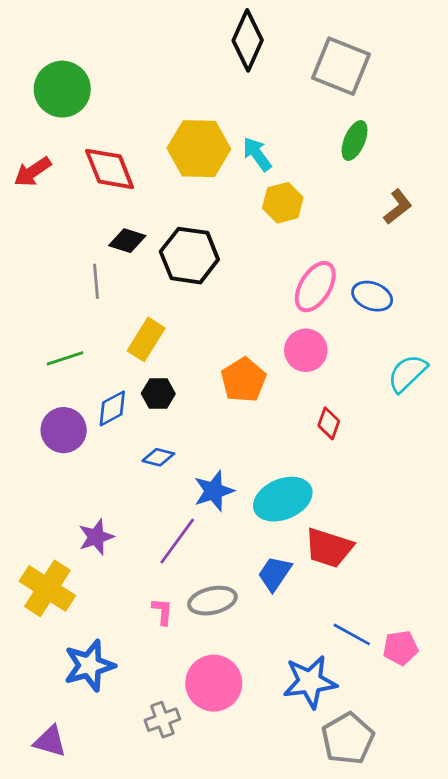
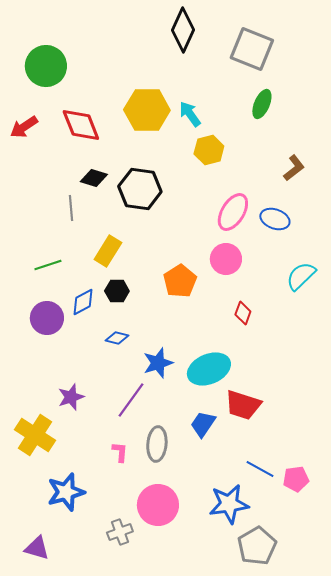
brown L-shape: (398, 207) -> (294, 168), moved
gray ellipse: (212, 601) -> (157, 444), turned -72

